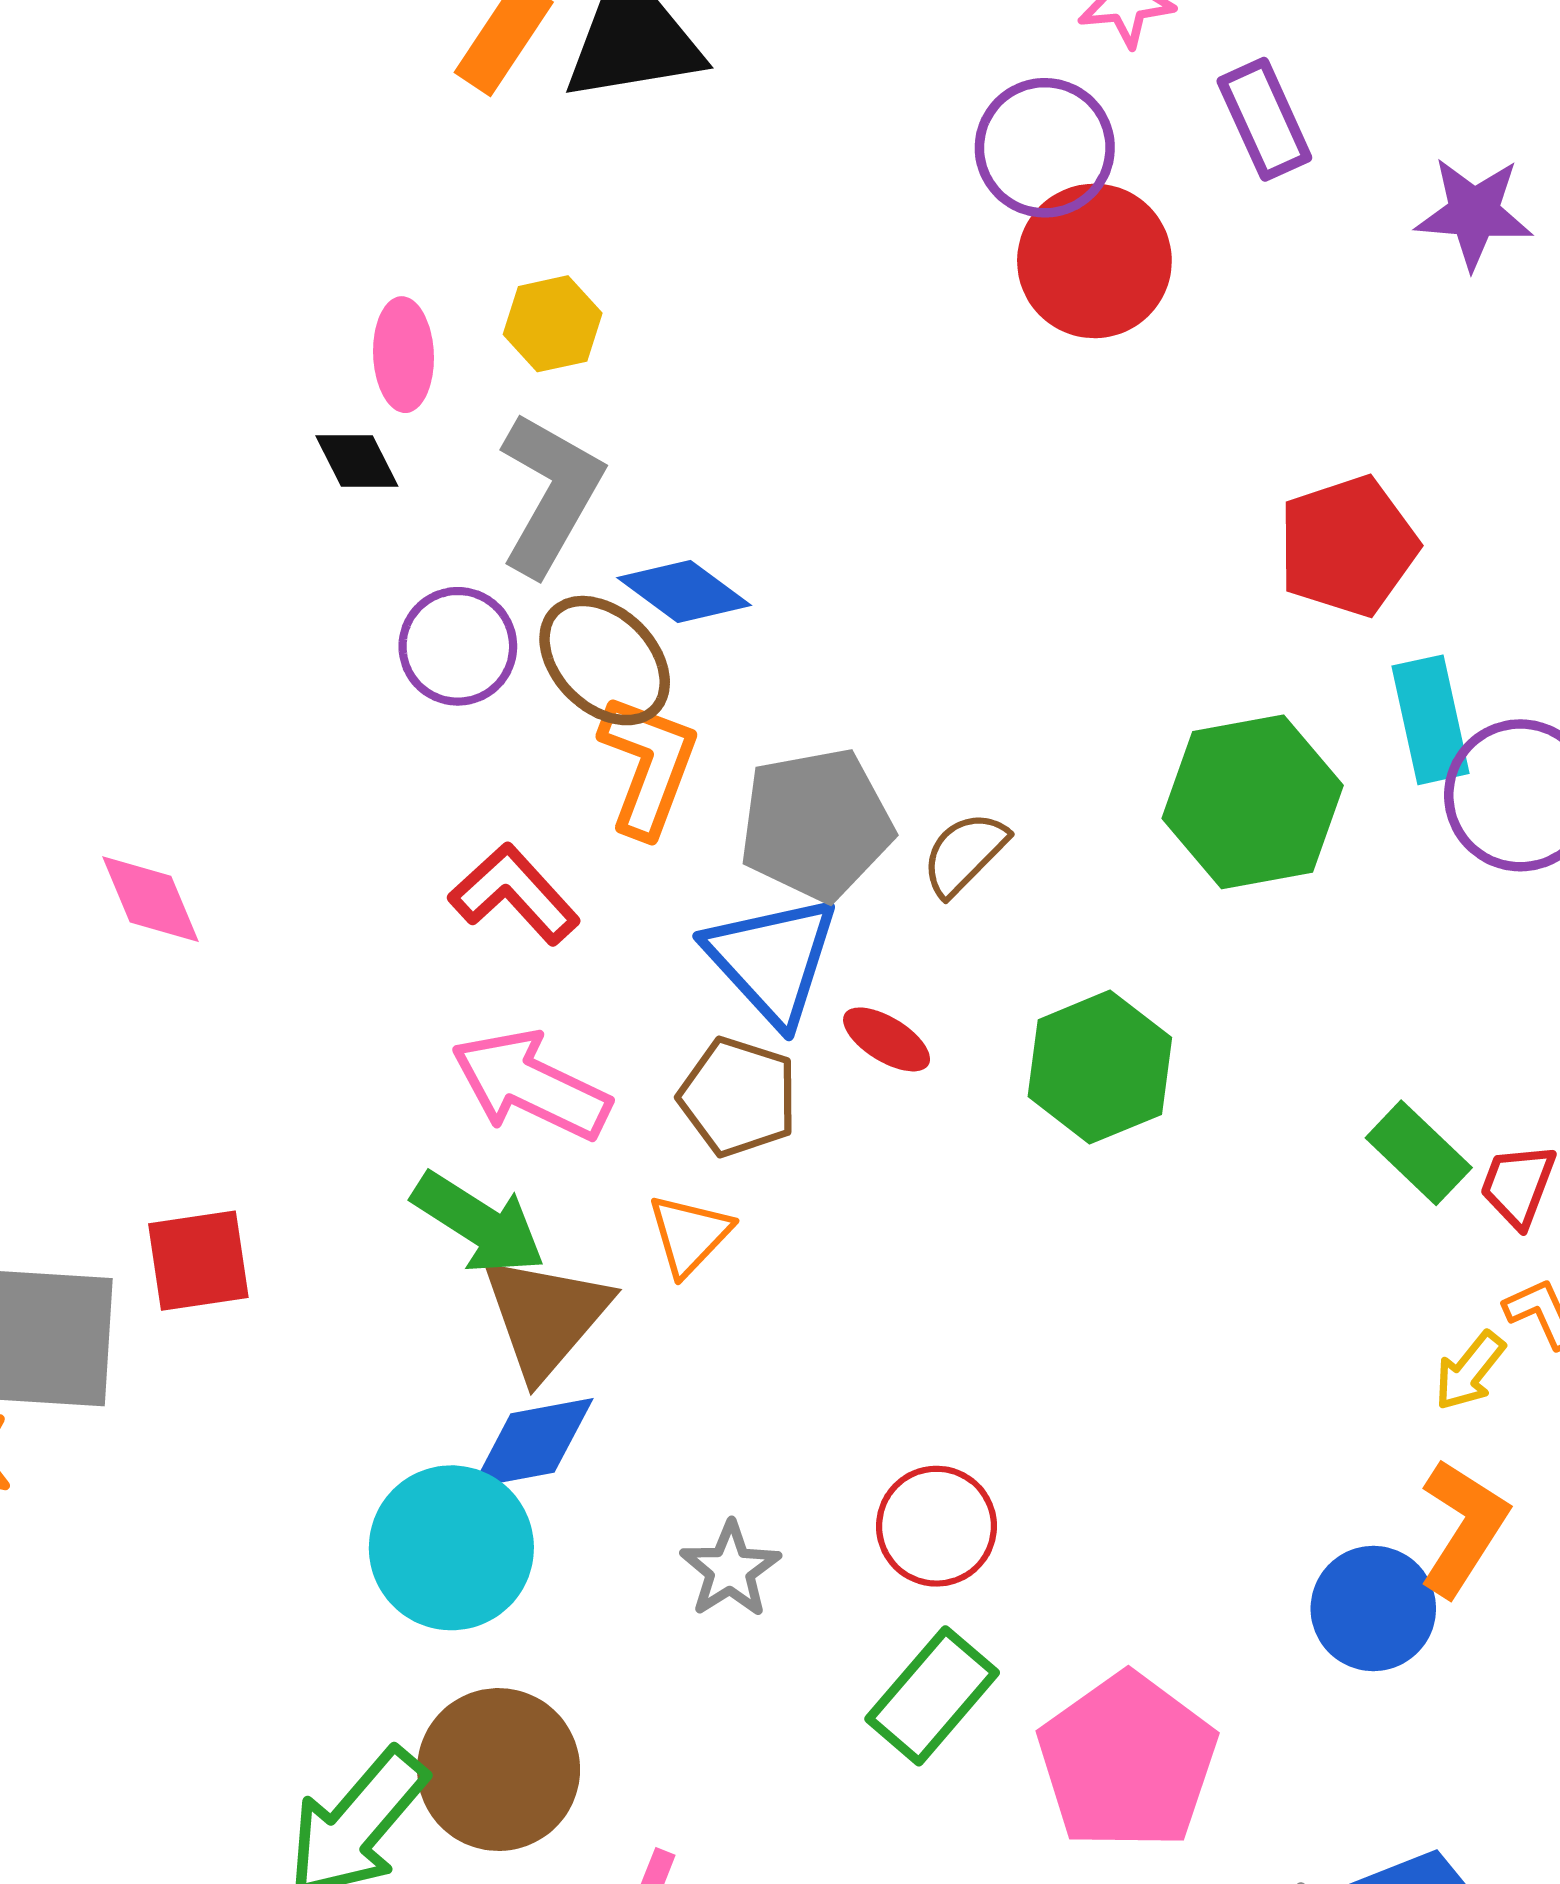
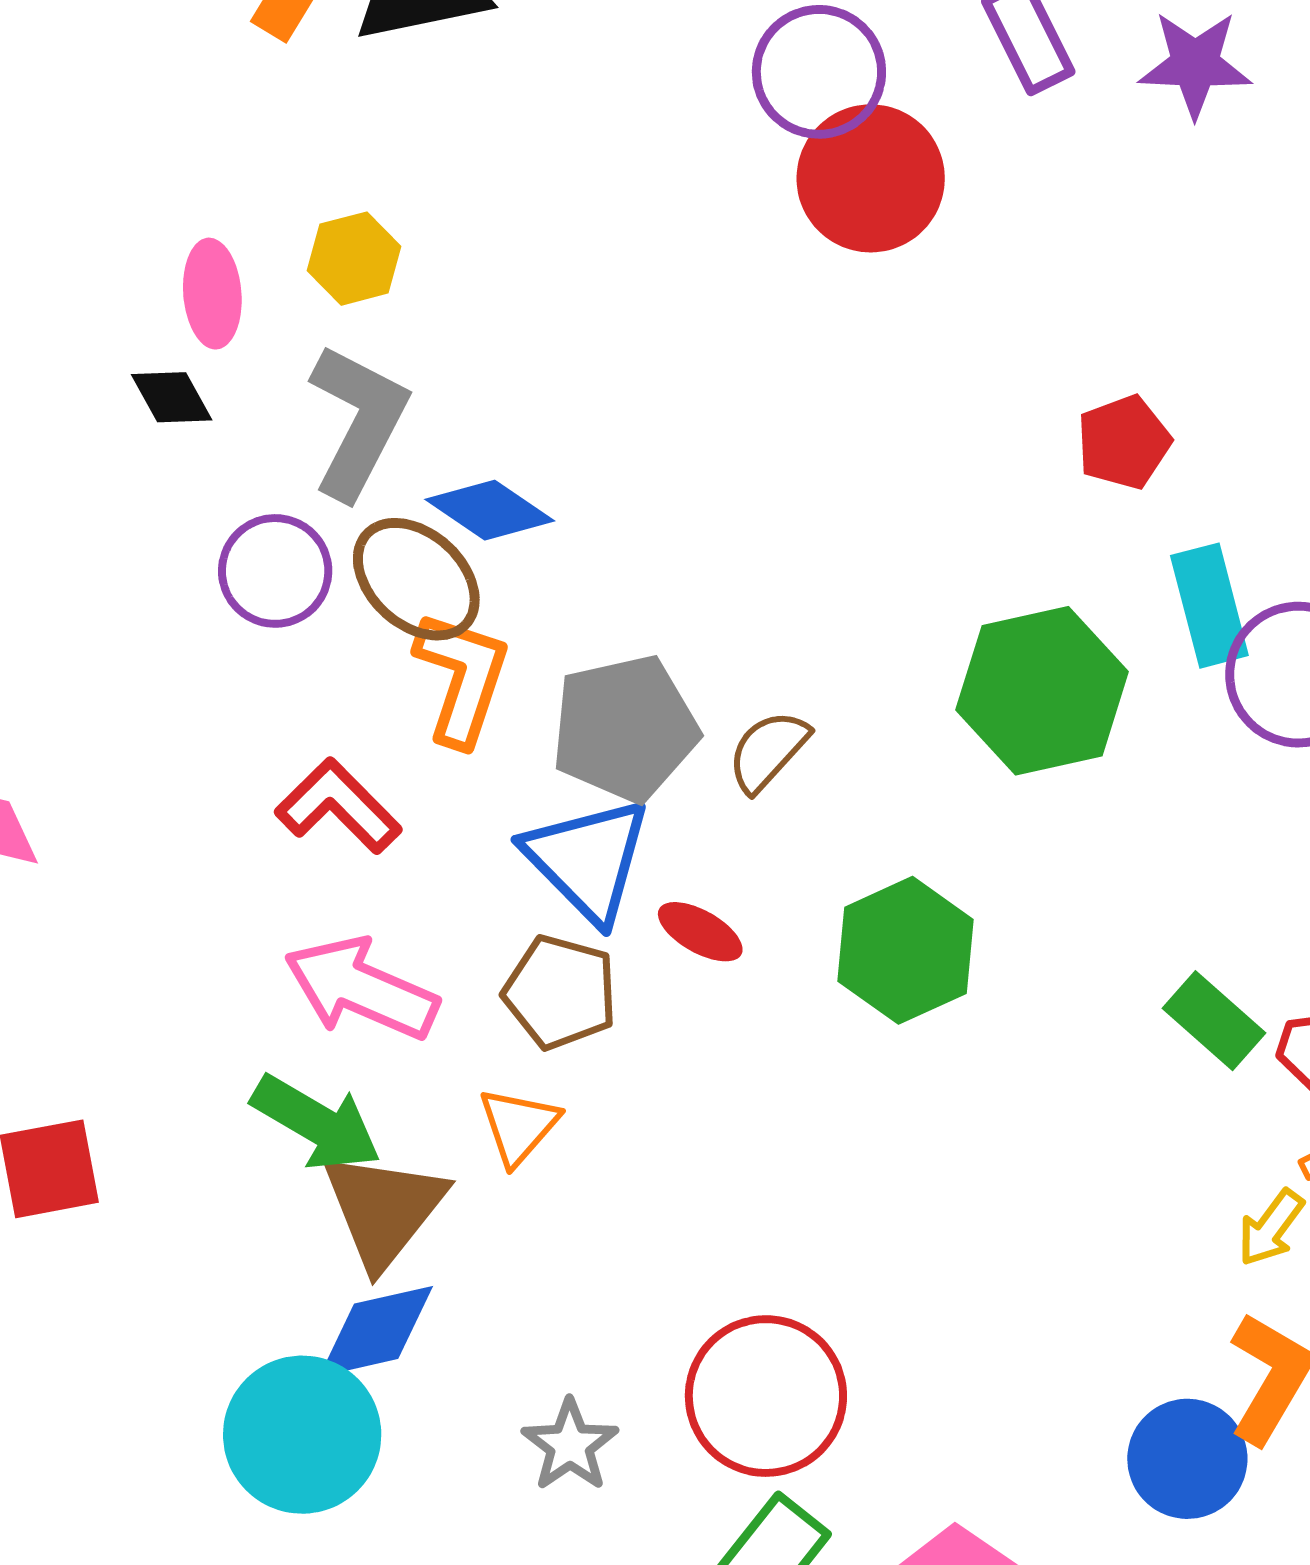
purple star: (1474, 213) -> (1195, 64), moved
red pentagon: (1348, 546) -> (1124, 442), size x0.7
red circle: (936, 1526) -> (766, 1396), size x1.4

